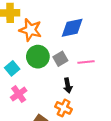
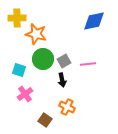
blue diamond: (72, 28) -> (94, 21), moved
cyan square: (12, 68) -> (19, 70), turned -32
black arrow: (68, 85) -> (62, 80), moved

